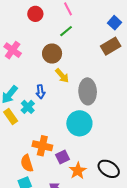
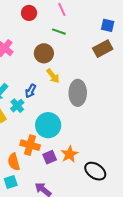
blue square: (114, 23) -> (108, 25), turned -32
green line: (66, 31) -> (59, 32), turned 56
blue arrow: (40, 92) -> (31, 91), turned 32
cyan circle: (79, 123) -> (48, 125), moved
orange star: (78, 171) -> (69, 154), moved

